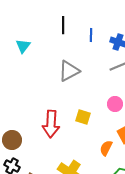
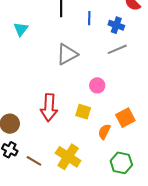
pink circle: (115, 104) -> (97, 85), moved
yellow square: (83, 117) -> (83, 112), moved

